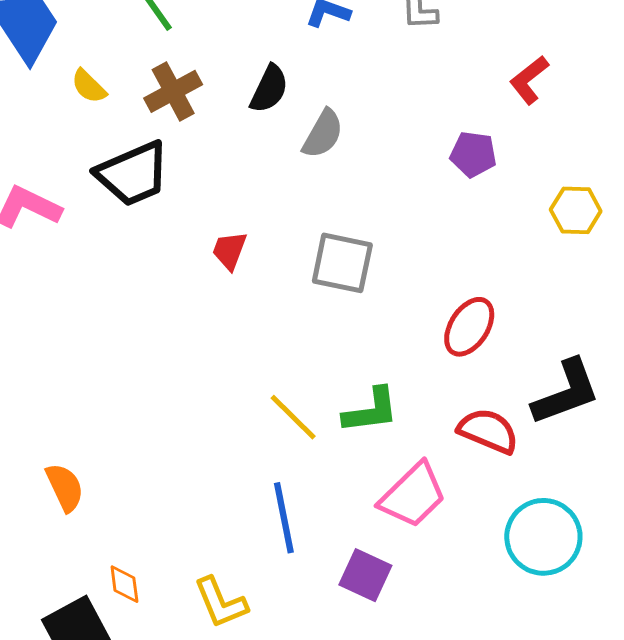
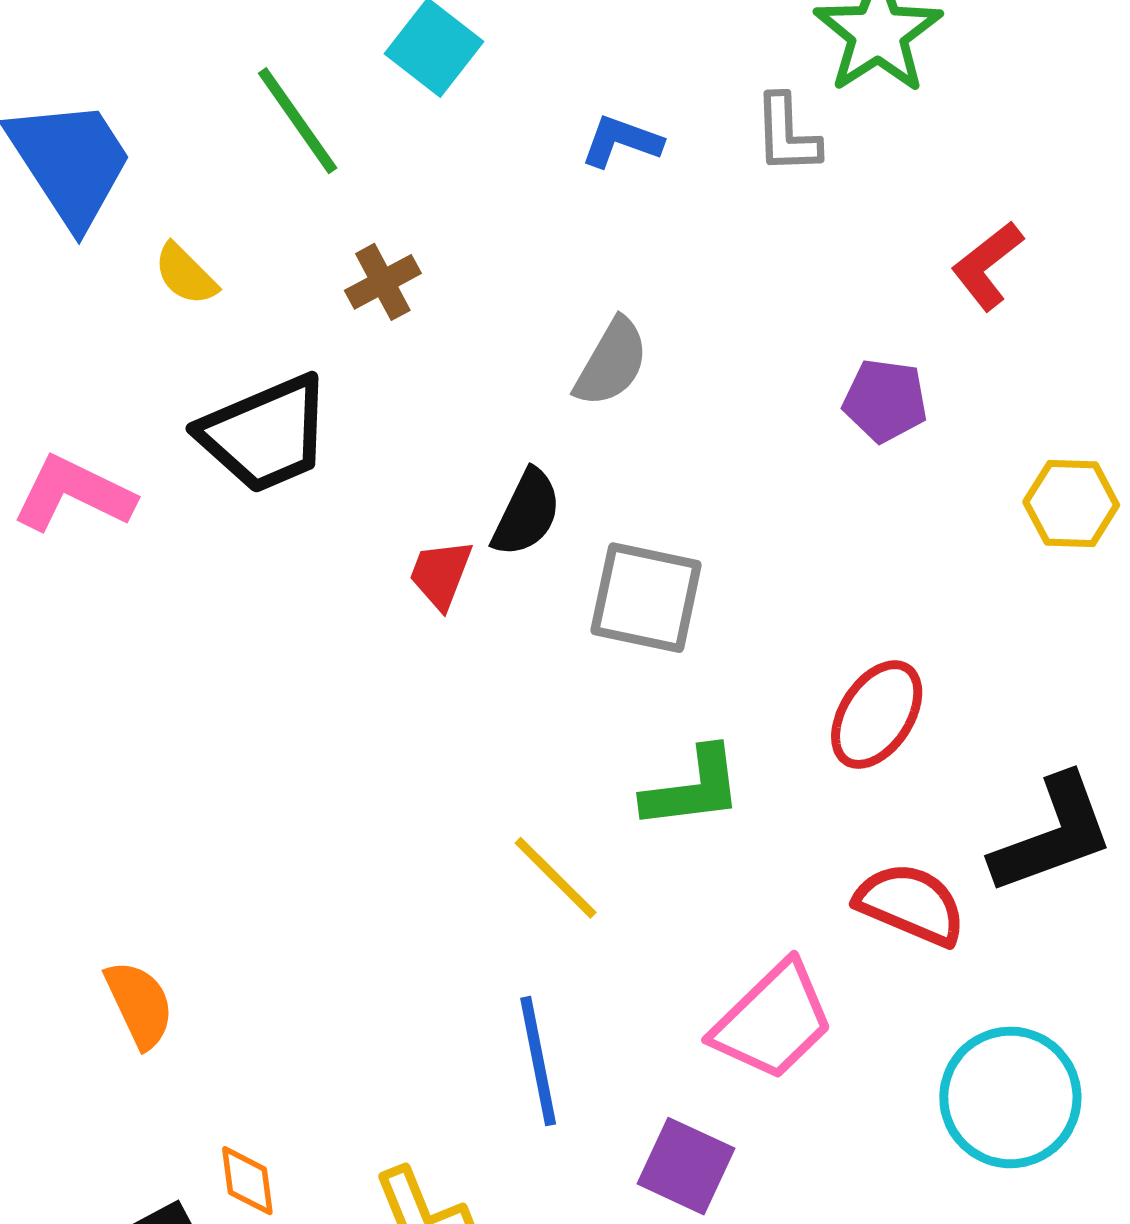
black semicircle: (269, 89) -> (527, 513), moved
brown cross: (173, 91) -> (383, 282), moved, size x0.7
green L-shape: (371, 411) -> (693, 788), moved

